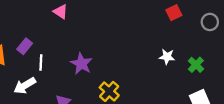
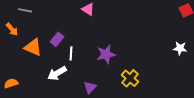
purple star: (81, 64) -> (106, 54), turned 30

